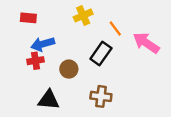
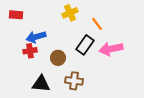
red rectangle: (28, 18) -> (16, 15), moved
pink arrow: (146, 43) -> (111, 49), moved, turned -45
brown cross: (101, 96) -> (74, 81), moved

